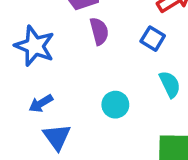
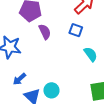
cyan circle: (115, 105) -> (51, 90), moved

